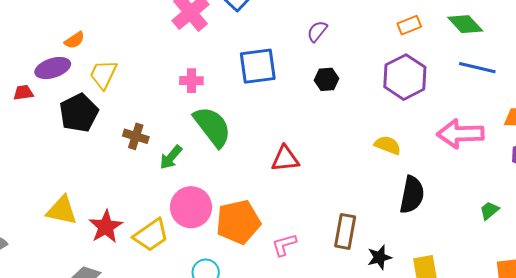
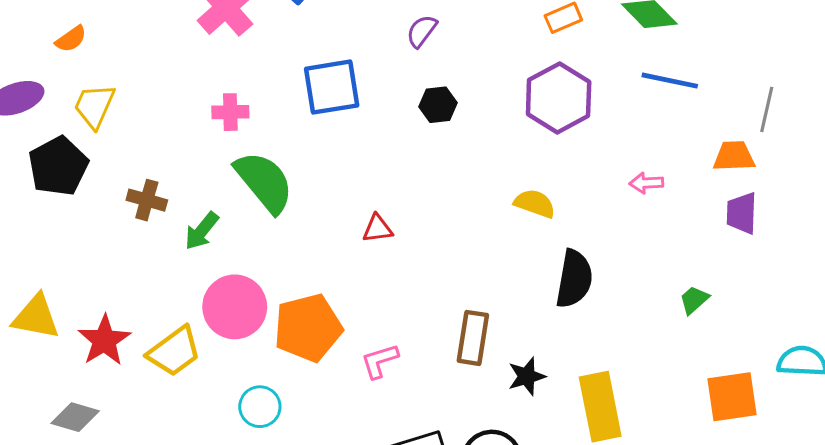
orange semicircle: (74, 40) -> (71, 39), moved
pink arrow: (460, 134) -> (646, 183), size x0.5
red triangle: (285, 159) -> (378, 229), size x0.7

